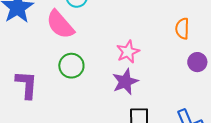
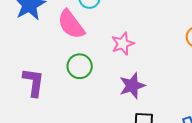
pink star: (128, 52) -> (123, 44), moved

